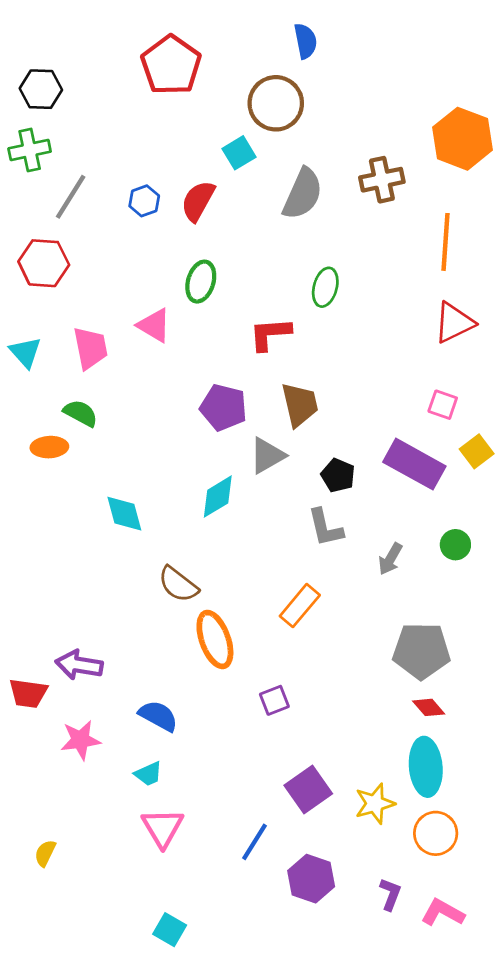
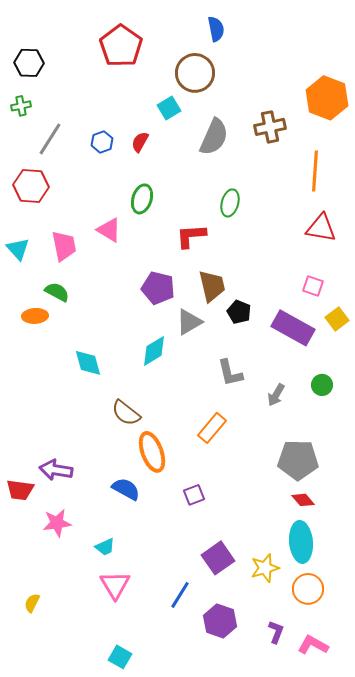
green cross: (30, 150) -> (21, 106), size x0.7
red semicircle: (198, 201) -> (140, 142), size x0.7
red triangle: (454, 323) -> (321, 228), turned 36
black pentagon: (338, 475) -> (239, 312), moved
blue semicircle: (158, 716) -> (126, 489), moved

